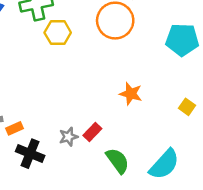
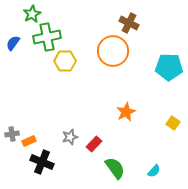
orange star: (131, 94) -> (126, 112), turned 30
gray star: (68, 137) -> (70, 137), moved
cyan semicircle: (164, 164) -> (154, 171), size x0.5

